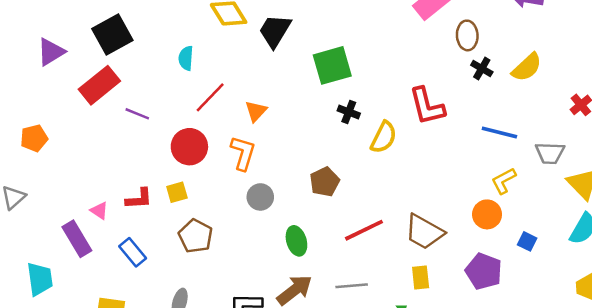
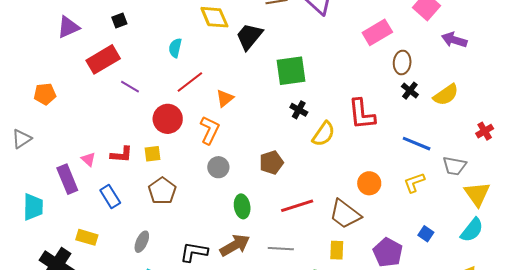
black square: (112, 35) -> (119, 21), size x0.5
orange circle: (487, 214) -> (369, 183), moved

